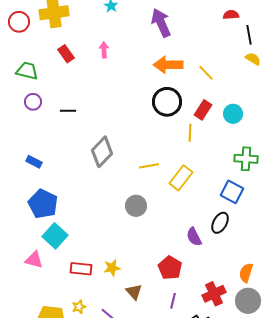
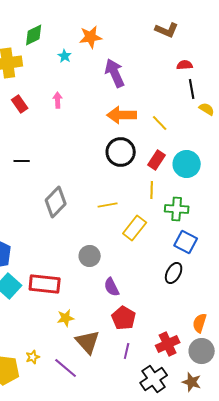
black line: (249, 35) -> (192, 89), moved
cyan circle: (233, 114) -> (187, 164), size x1.4
yellow line: (190, 133) -> (152, 190), moved
green cross: (246, 159) -> (177, 209), moved
yellow line: (149, 166) -> (108, 205), moved
purple semicircle: (194, 237) -> (112, 287), moved
red rectangle: (81, 269) -> (45, 284), moved, size x1.4
brown triangle: (134, 292) -> (88, 342), size x1.5

